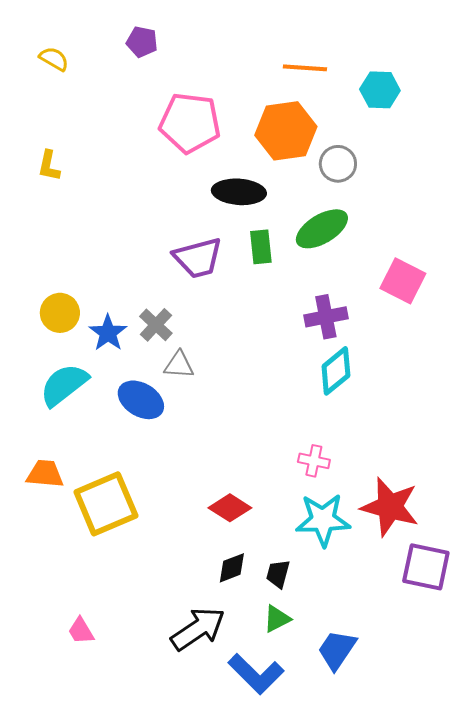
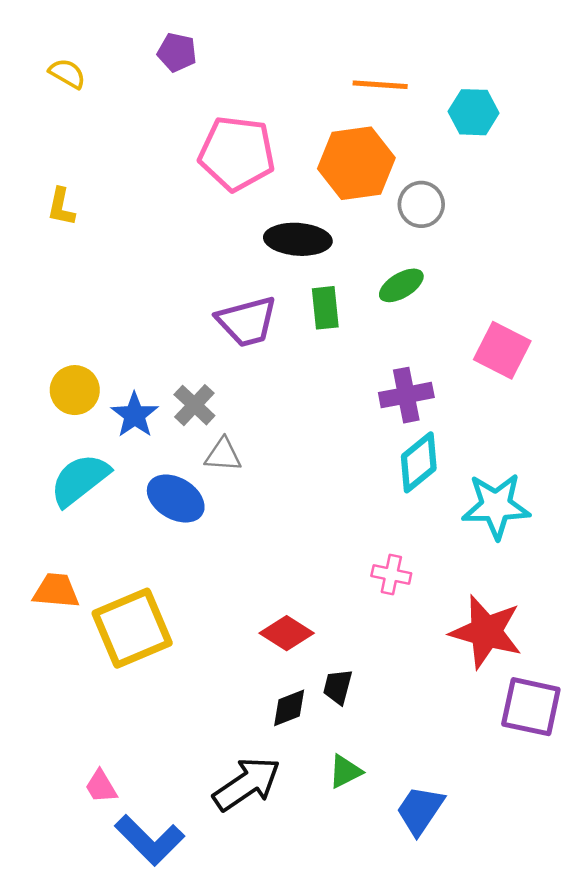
green ellipse: (322, 229) -> (401, 285), size x0.7
cyan star: (323, 520) -> (496, 506), moved
black trapezoid: (278, 574) -> (338, 687), moved
blue L-shape: (256, 674) -> (150, 840), moved

